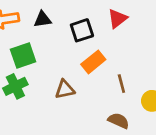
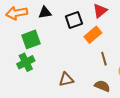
orange rectangle: (93, 62) -> (93, 35), moved
brown triangle: (65, 89) -> (66, 79), moved

